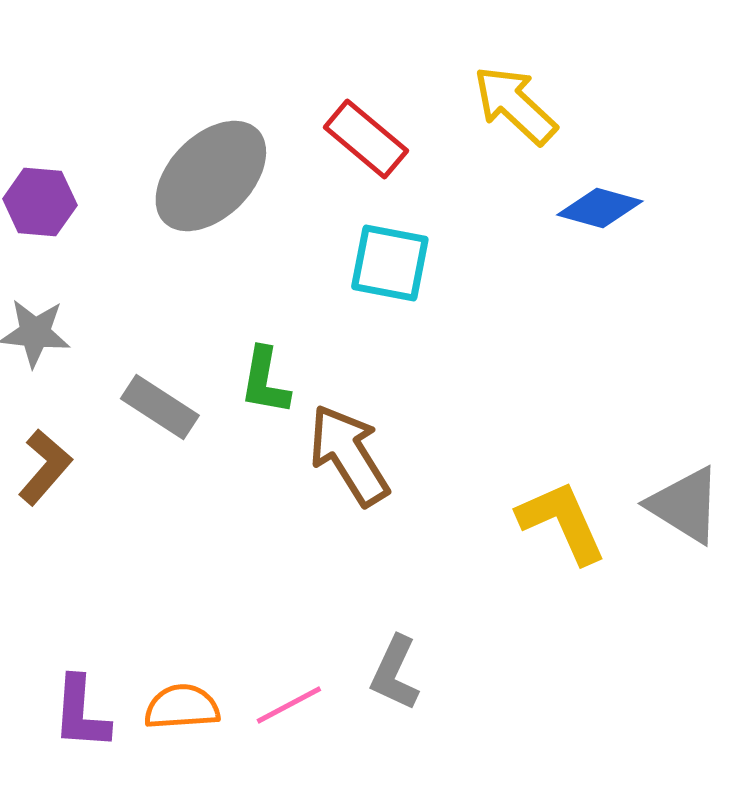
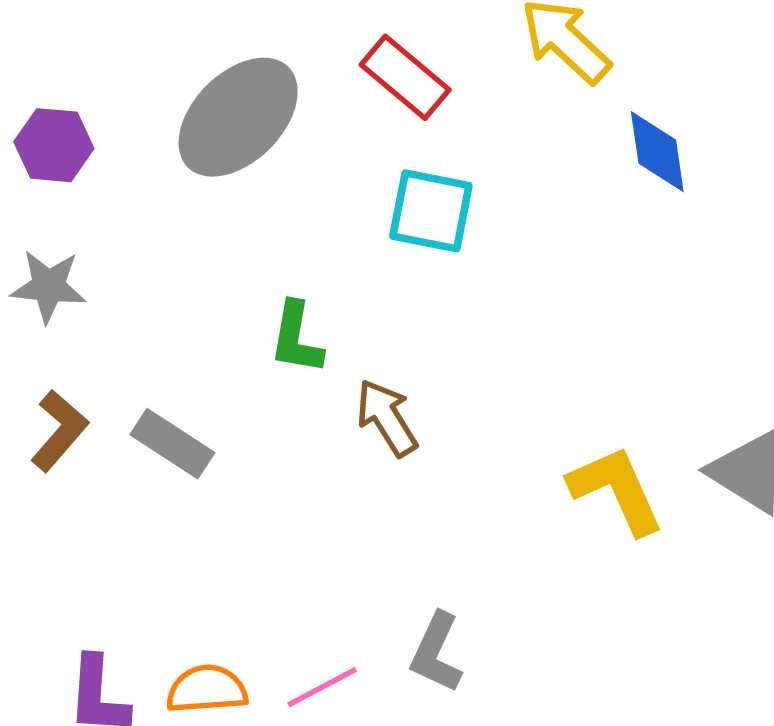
blue diamond: (600, 208) -> (657, 152), turned 66
gray rectangle: (160, 407) -> (172, 444), moved
brown arrow: (349, 455) -> (387, 418), size x0.7

